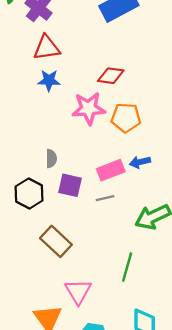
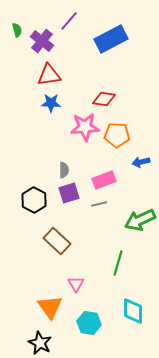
gray semicircle: (51, 159) -> (64, 170), moved
blue arrow: (140, 162) -> (141, 162), moved
purple square: (70, 185) -> (69, 193), turned -30
pink triangle: (78, 292) -> (76, 284), size x0.7

